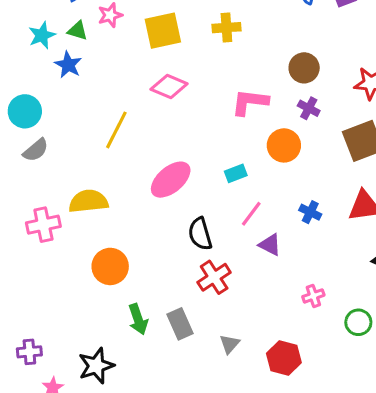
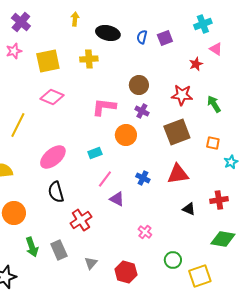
black semicircle: (200, 234) -> (56, 192), moved
pink cross: (313, 296) -> (145, 232), turned -32
green circle: (358, 322) -> (173, 260), moved

